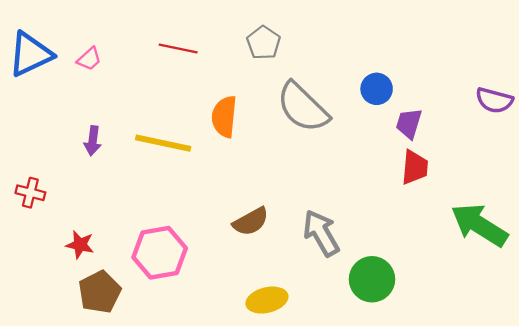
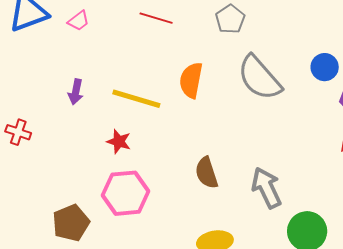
brown semicircle: (251, 222) -> (207, 173), turned 96
red star: (80, 245) -> (119, 141), moved

